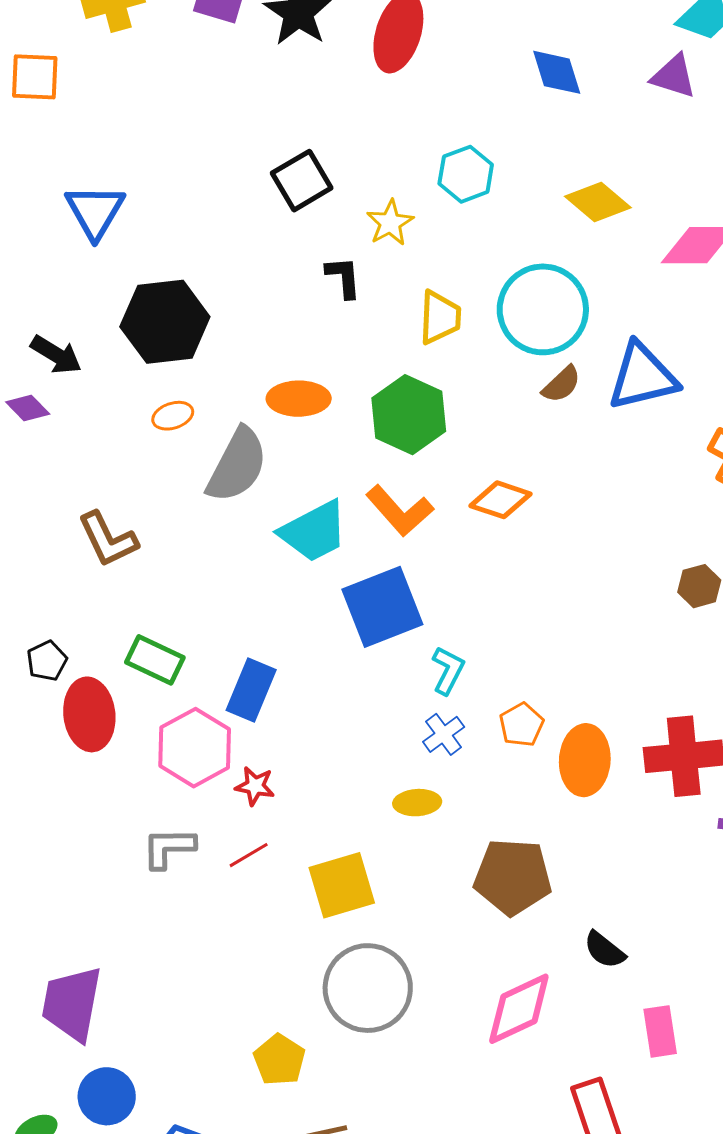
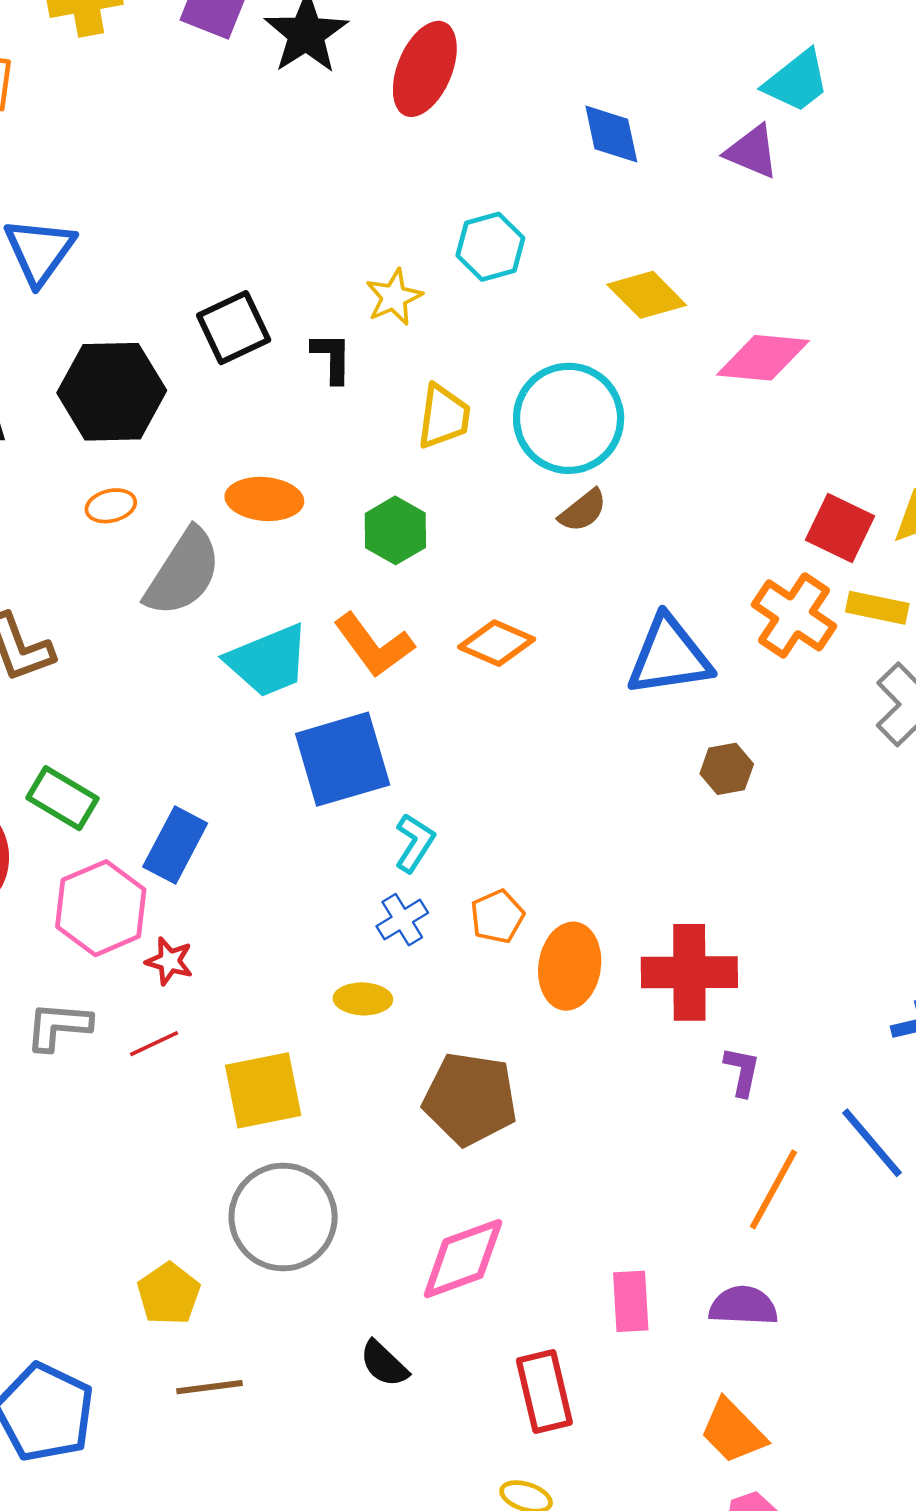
black square: (302, 181) -> (234, 328), moved
blue triangle: (642, 377) -> (669, 656), moved
green hexagon: (409, 415) -> (395, 530), size x0.7
black semicircle: (604, 950) -> (384, 1364), moved

